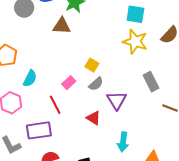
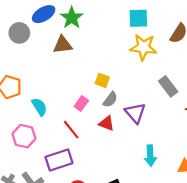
cyan semicircle: (30, 78) -> (39, 107), turned -48
red triangle: (94, 118) -> (107, 123), moved

